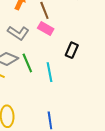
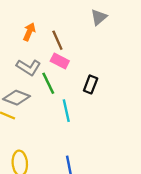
green line: (27, 63) -> (48, 83), moved

